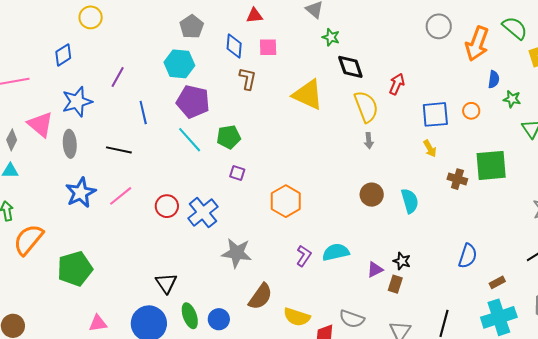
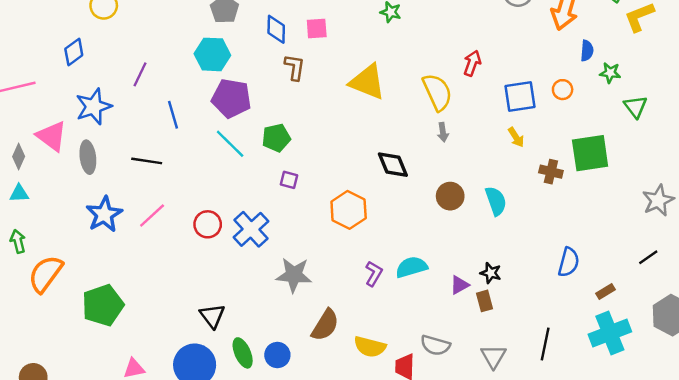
black diamond: (350, 67) -> (393, 165), moved
brown rectangle: (395, 284) -> (484, 301), turned -30

